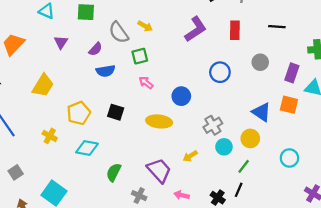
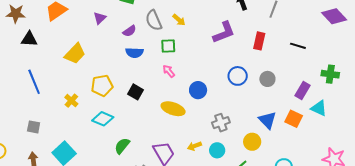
gray circle: (260, 62) -> (267, 79), moved
cyan circle: (224, 147) -> (217, 150), moved
gray square: (16, 172) -> (34, 127), turned 32

